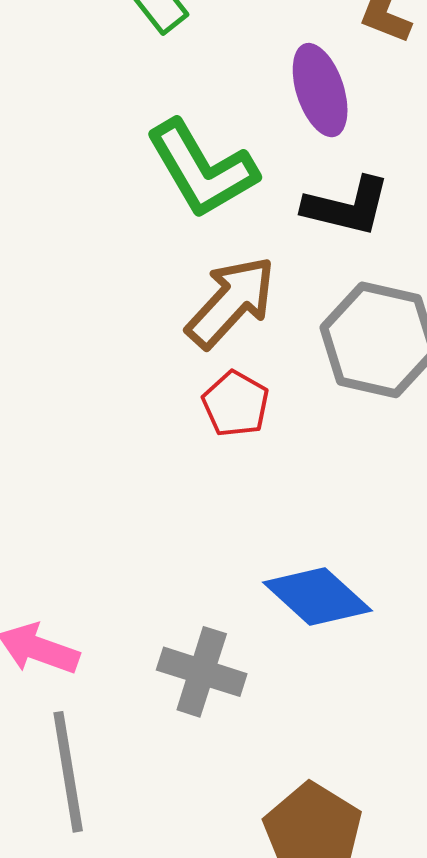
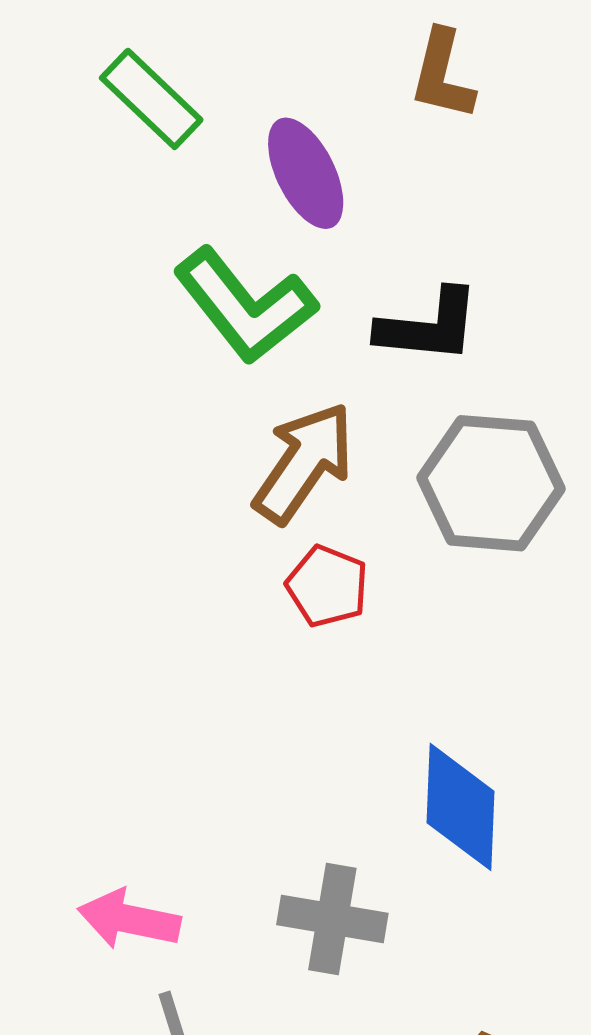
purple ellipse: (320, 90) -> (306, 173), moved
blue diamond: (317, 596) -> (460, 807), turned 58

